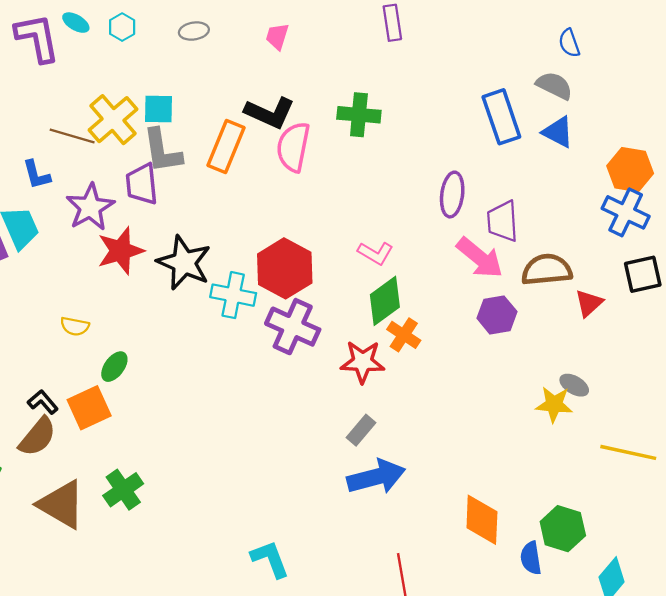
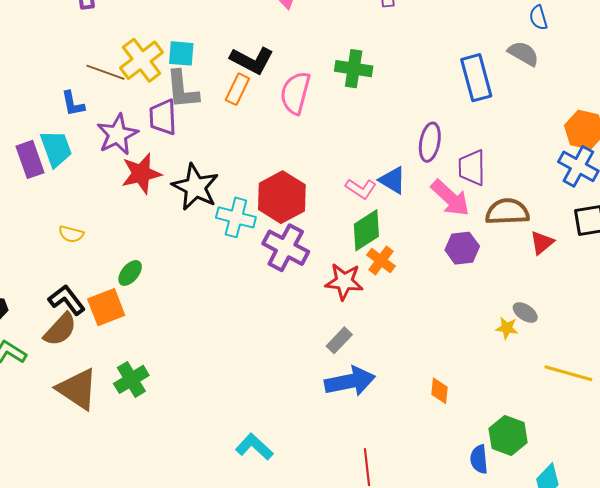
black L-shape: (270, 113) -> (252, 60), moved
blue triangle: (558, 132) -> (393, 180), moved
orange rectangle: (226, 147) -> (237, 89), size x0.7
yellow semicircle: (75, 326) -> (71, 234), moved
black L-shape: (43, 402) -> (67, 300), size x1.4
yellow star: (554, 404) -> (507, 328), size x0.7
orange diamond: (482, 520) -> (439, 391), moved, size x0.6
cyan L-shape: (270, 559) -> (254, 447), turned -30

